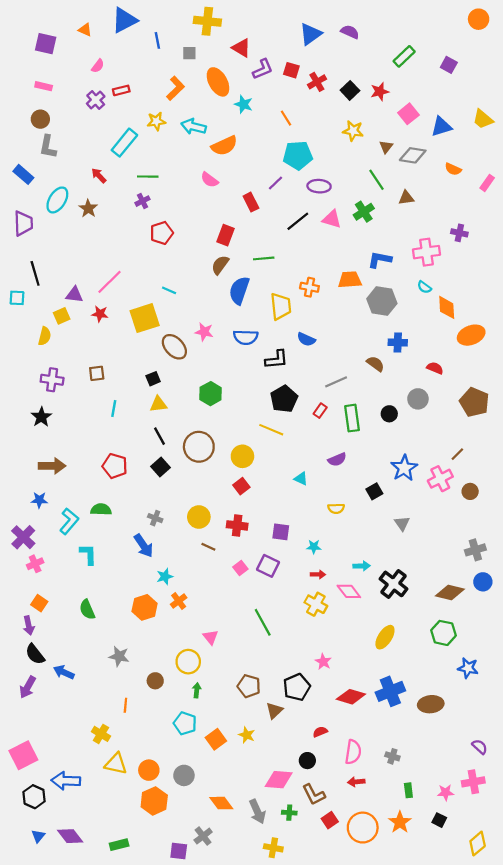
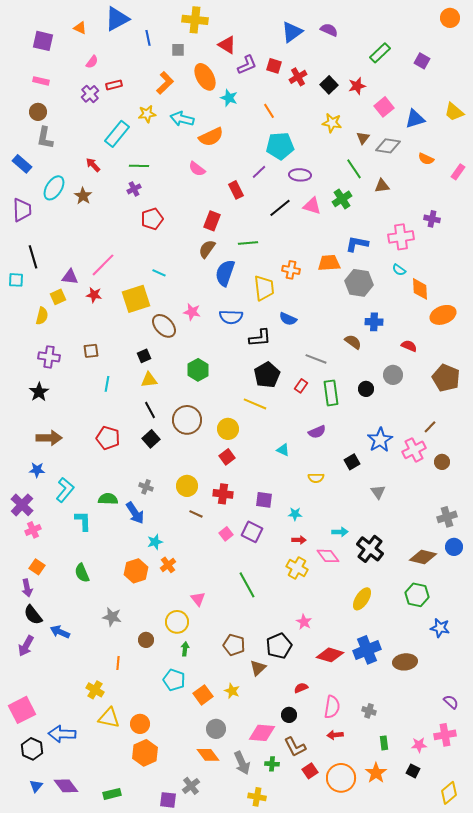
gray line: (336, 382) -> (316, 359), turned 45
green semicircle: (101, 510) -> (108, 499), moved
gray circle: (184, 775) -> (216, 729), moved

